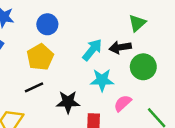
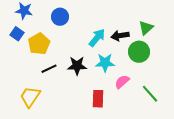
green triangle: (137, 23) -> (146, 28), moved
yellow pentagon: (40, 57) -> (39, 44), moved
black star: (68, 102) -> (77, 66), moved

